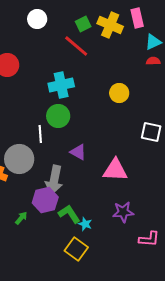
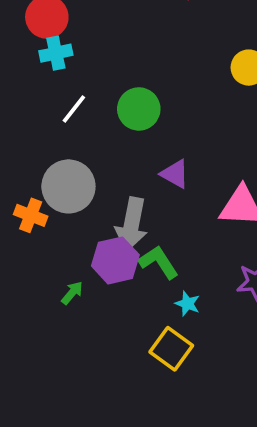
cyan cross: (61, 85) -> (56, 53), moved, size x0.7
white line: (40, 134) -> (74, 109), moved, turned 42
green L-shape: (69, 214) -> (159, 262), moved

